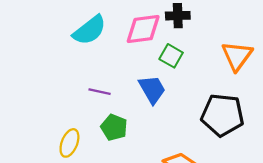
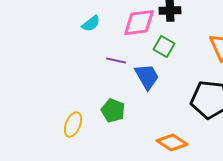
cyan semicircle: (90, 30) -> (91, 24), size x0.6
purple line: (100, 92) -> (116, 61), moved

